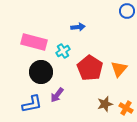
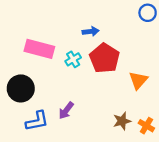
red pentagon: (90, 68) -> (105, 58), moved
black circle: (41, 72) -> (21, 88), moved

